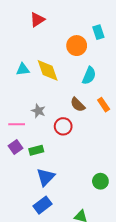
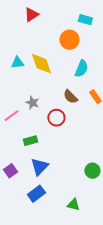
cyan rectangle: (98, 32) -> (85, 20), moved, turned -56
pink line: (17, 124) -> (11, 116), turned -35
purple square: (16, 147) -> (10, 171), moved

